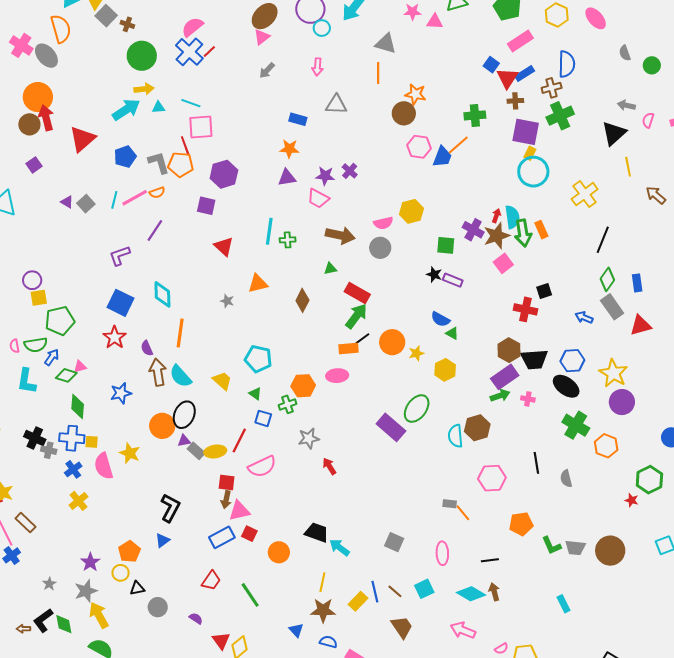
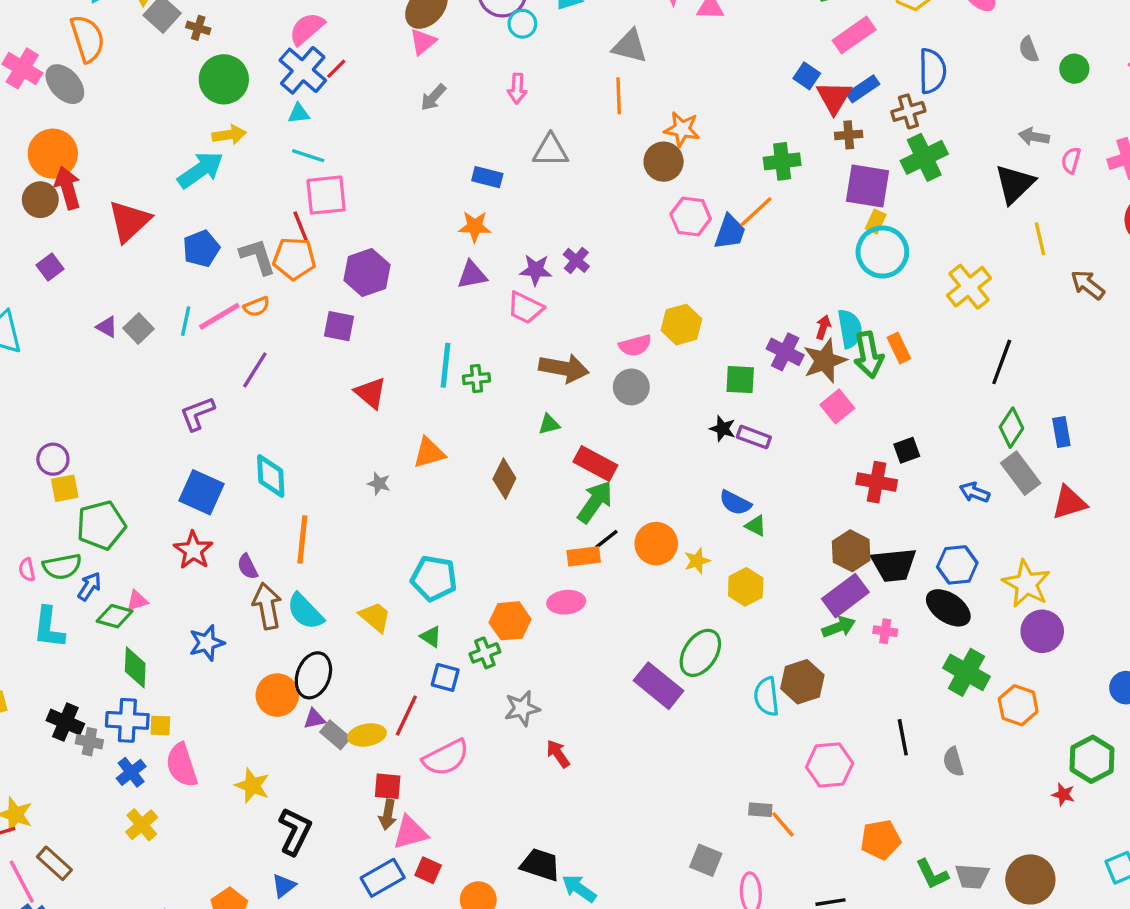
cyan triangle: (158, 107) -> (299, 113), moved
yellow star: (130, 453) -> (252, 786), moved
gray square: (394, 542) -> (706, 860), moved

